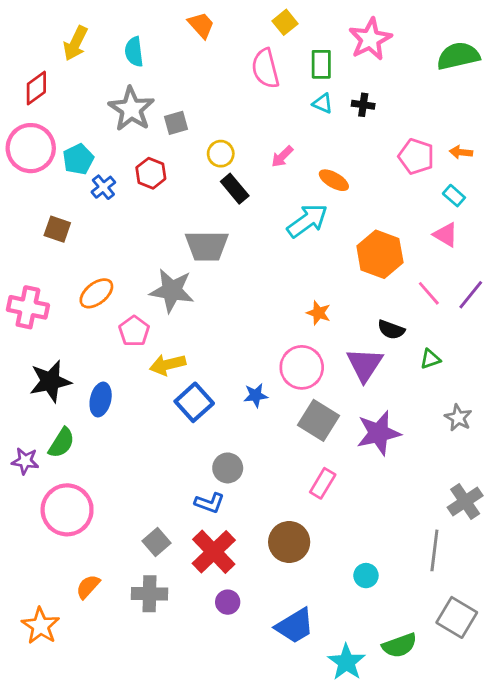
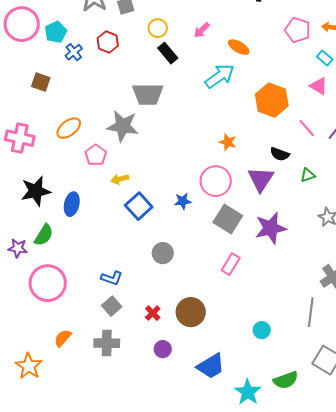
yellow arrow: (168, 365) -> (120, 179), size x0.7
blue L-shape: (210, 503) -> (112, 278), moved
brown circle: (289, 542) -> (191, 312), moved
red cross: (214, 552) -> (153, 313), size x0.5

